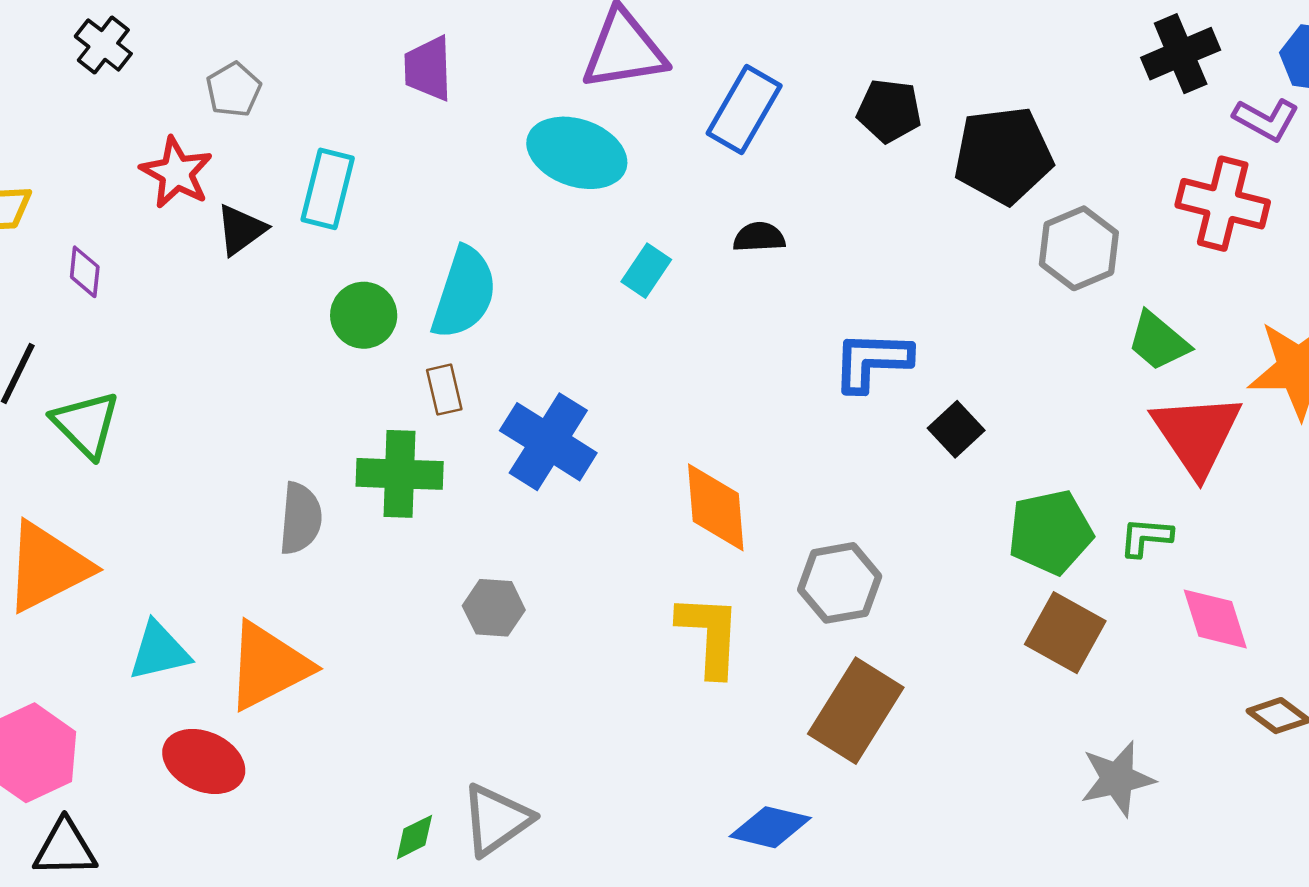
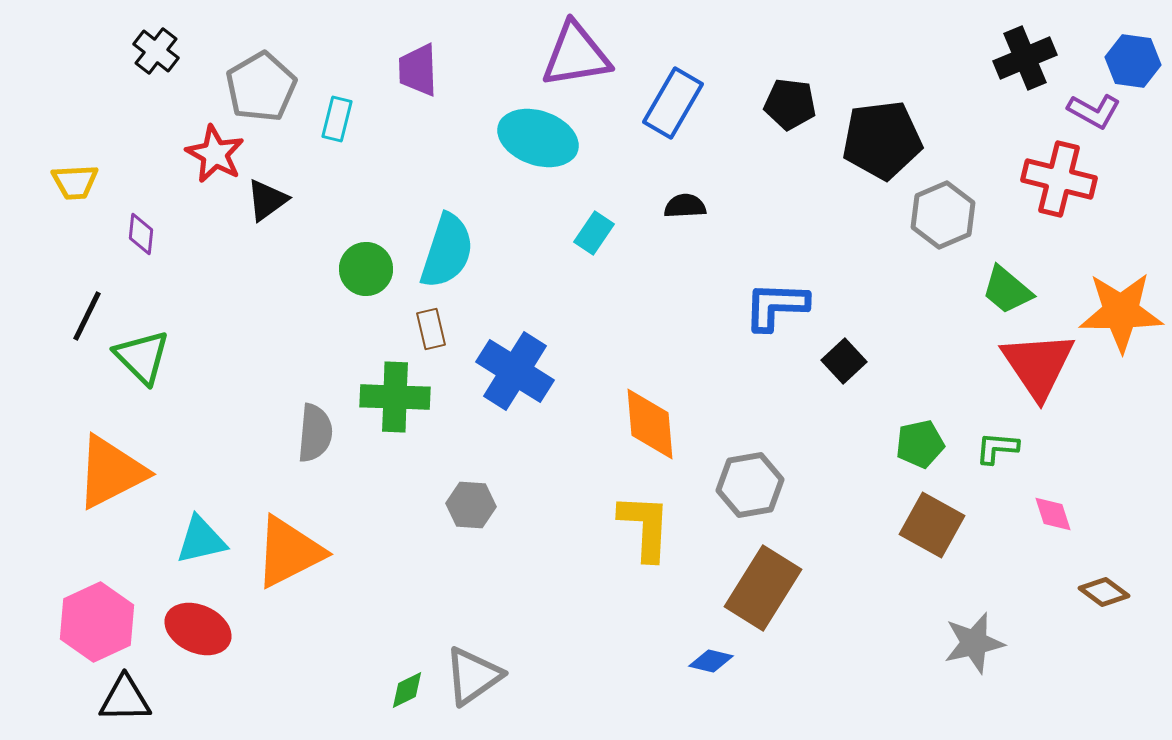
gray pentagon: (233, 90) -> (261, 87), size x1.6
cyan rectangle: (328, 189) -> (337, 119), moved, size x0.7
green pentagon: (1050, 532) -> (920, 444), size x0.7
pink diamond: (1215, 619) -> (1053, 514), size x0.7
red ellipse: (204, 761) -> (198, 629), moved
blue diamond: (770, 827) -> (711, 661), moved, size x0.7

